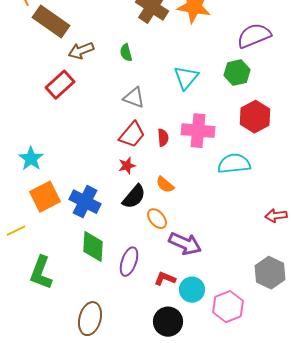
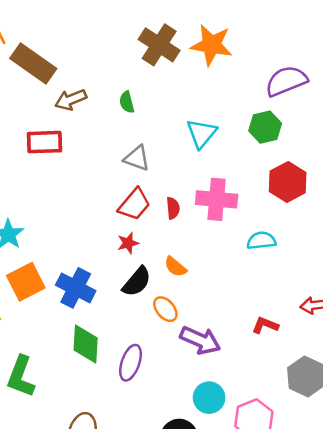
red rectangle: (60, 85) -> (45, 142), turned 40
cyan semicircle: (234, 164) -> (261, 241), size x0.7
red L-shape: (165, 279) -> (265, 325), moved

